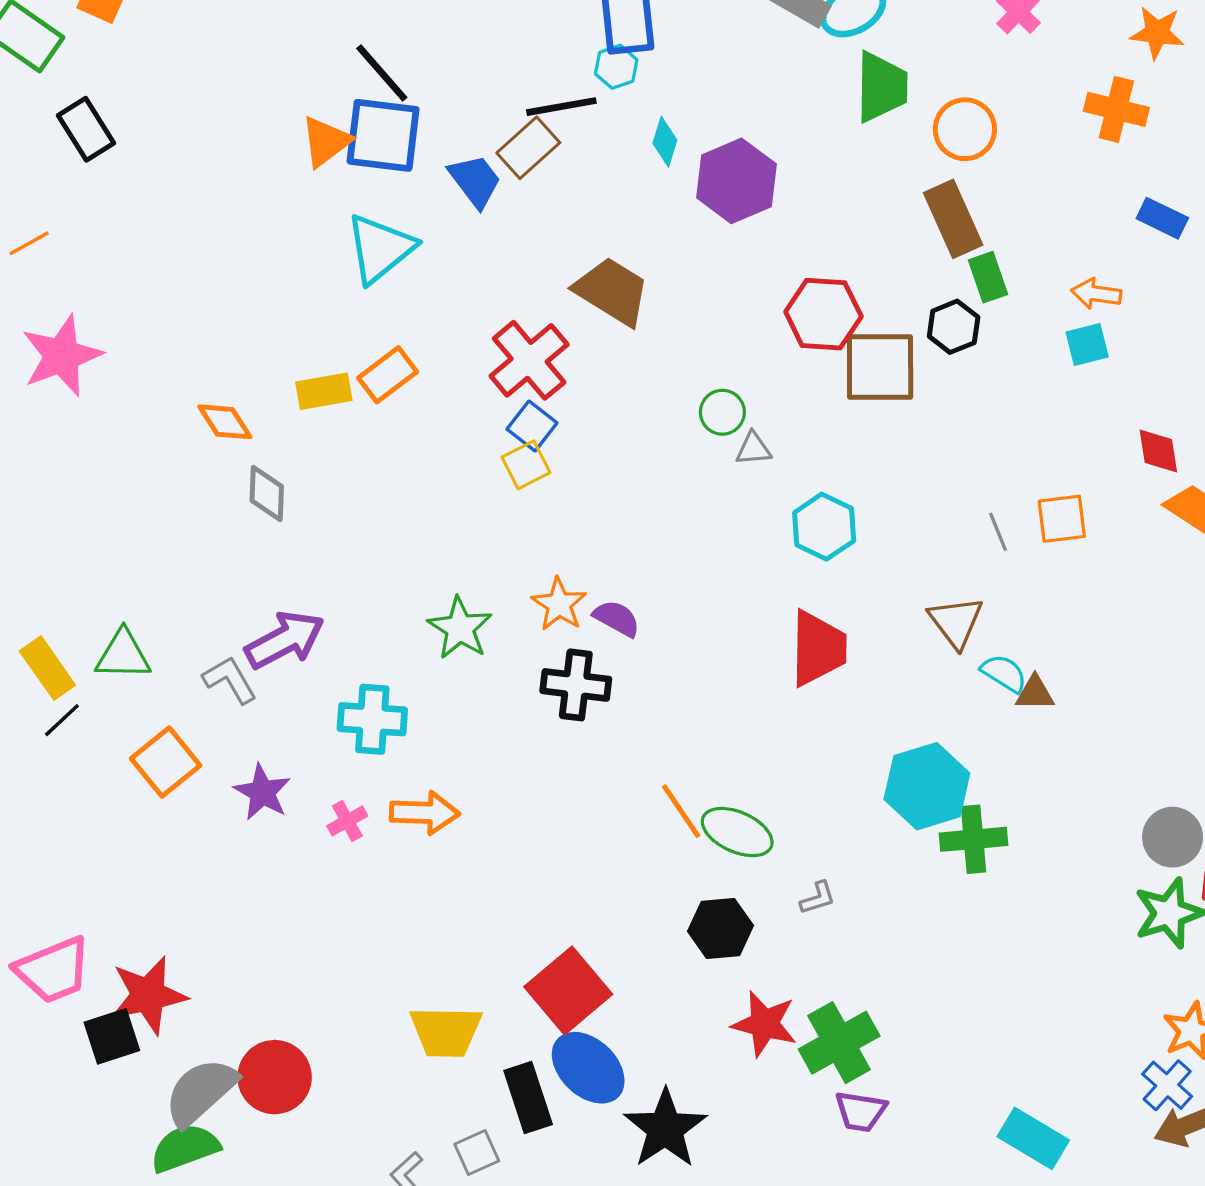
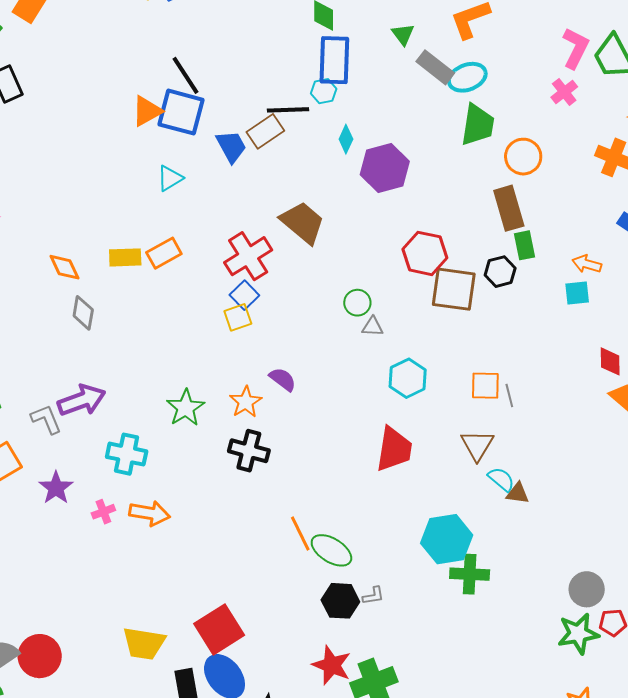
cyan triangle: (380, 248) -> (170, 178), size x0.6
orange square: (1062, 519) -> (485, 386), moved
purple semicircle: (617, 618) -> (283, 379), moved
black hexagon: (720, 928) -> (340, 601), moved

